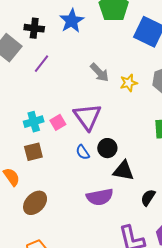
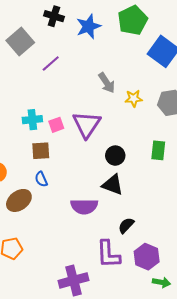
black cross: (34, 28) -> (54, 16), moved
black circle: (107, 148) -> (115, 156), moved
brown square: (33, 152) -> (41, 151), moved
blue semicircle: (83, 152) -> (41, 179), moved
black semicircle: (148, 198) -> (126, 225), moved

